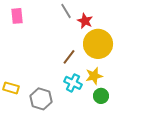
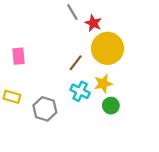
pink rectangle: (17, 16) -> (18, 56), moved

